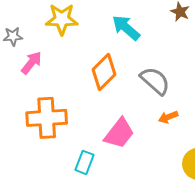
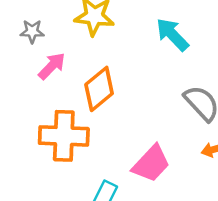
orange diamond: (104, 72) -> (99, 89), moved

